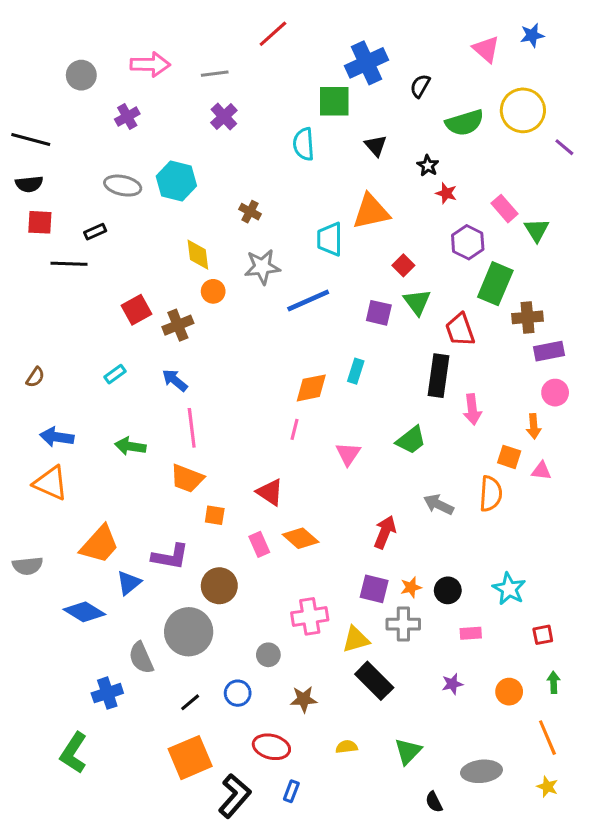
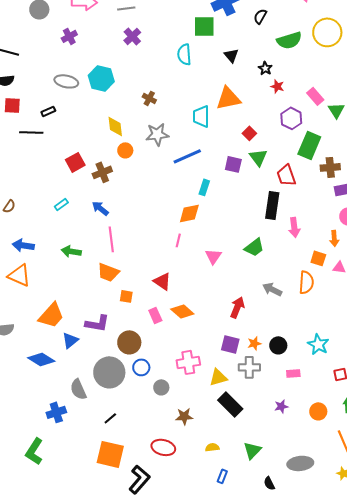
cyan rectangle: (356, 371) -> (204, 187), moved
blue circle: (238, 693) -> (141, 367), moved
orange square: (190, 758) -> (110, 454), turned 36
blue rectangle: (291, 791) -> (222, 476), moved

